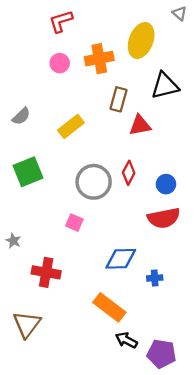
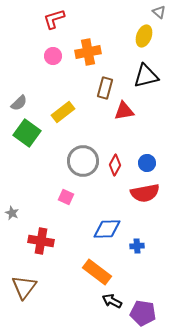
yellow ellipse: (141, 40) -> (144, 36), moved, size x0.7
green square: (28, 172) -> (27, 133), moved, turned -32
red diamond: (129, 173) -> (115, 165), moved

